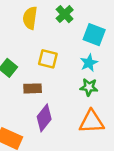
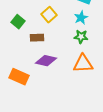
yellow square: (48, 59) -> (49, 15), turned 35
purple diamond: (44, 118) -> (46, 61), turned 65

